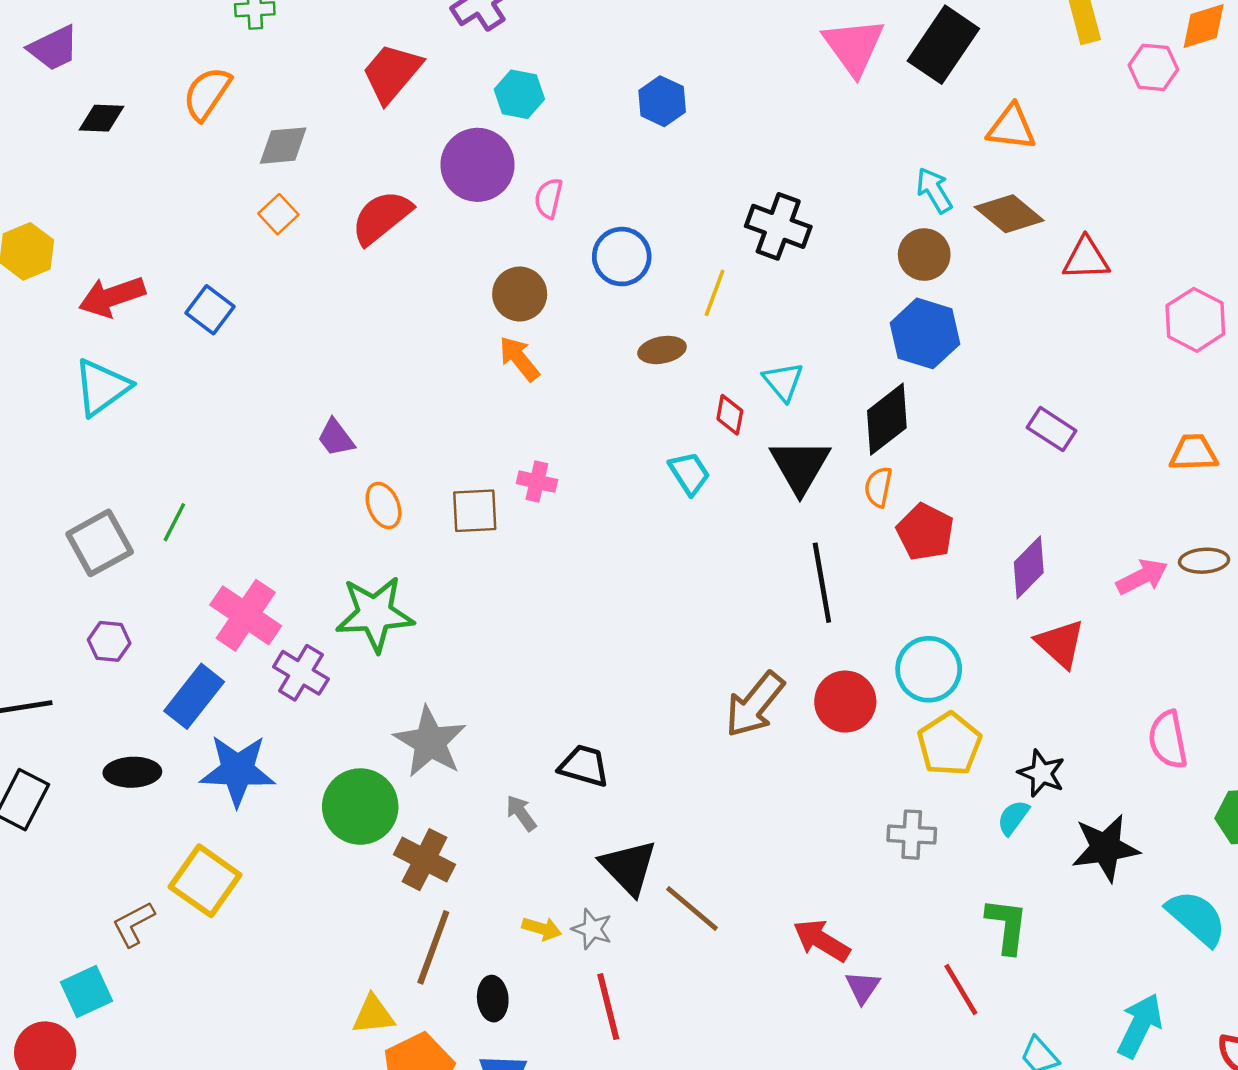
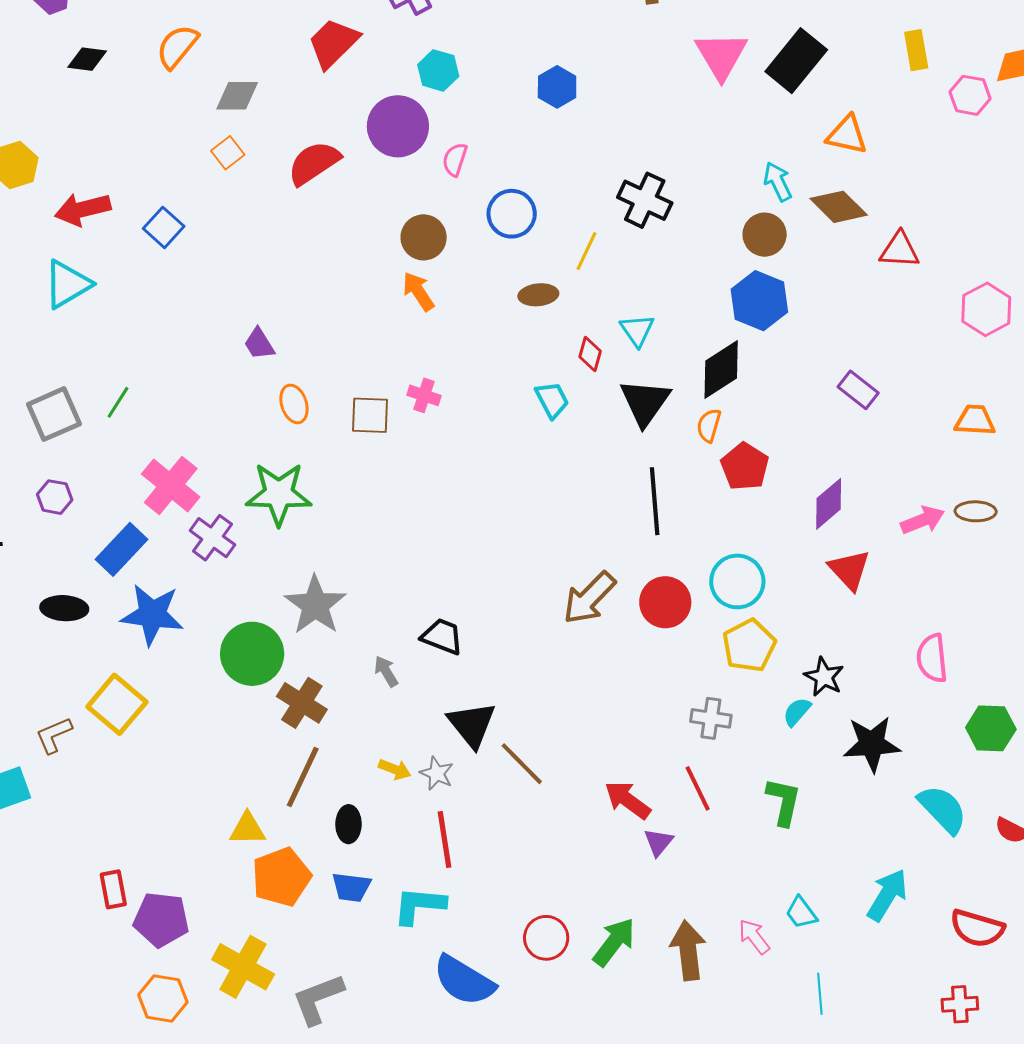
red line: (961, 989) -> (698, 788), moved

